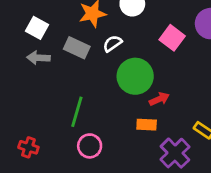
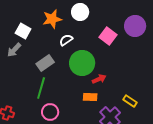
white square: (37, 28) -> (23, 31), moved
gray rectangle: (77, 48) -> (45, 63), moved, turned -60
gray arrow: (38, 58) -> (14, 50), turned -49

